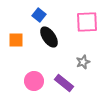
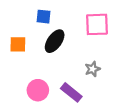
blue square: (39, 15) -> (43, 17), turned -32
black ellipse: (49, 37) -> (55, 41), turned 70

